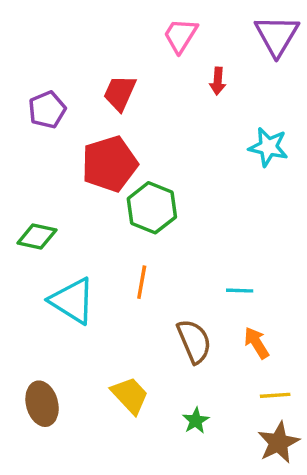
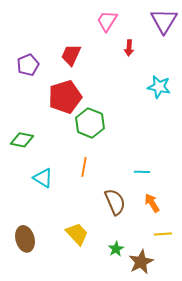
cyan triangle: (72, 301) -> (43, 178), size x0.7
brown star: (279, 443) -> (141, 262), moved

